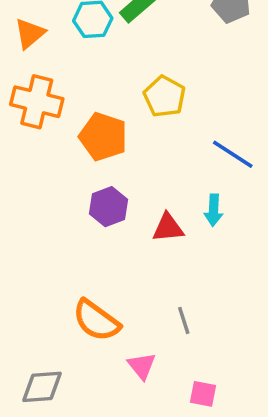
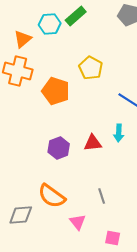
orange triangle: (30, 33) -> (23, 39), moved
purple hexagon: (109, 207) -> (59, 148), moved
gray diamond: (42, 387) -> (21, 215), moved

